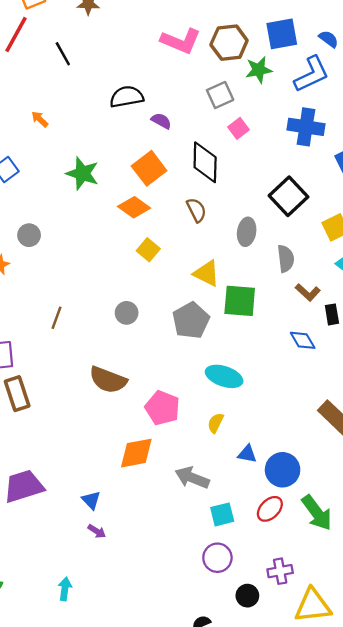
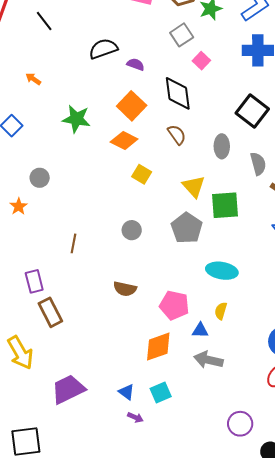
yellow triangle: (207, 273) -> (194, 186), turned 30
brown semicircle: (108, 380) -> (125, 289), size x0.7
blue triangle: (247, 454) -> (200, 330), moved
cyan square: (222, 514) -> (161, 392), moved

